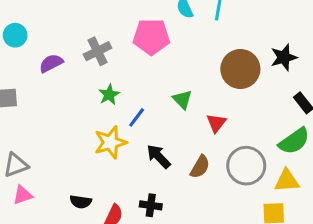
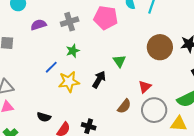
blue line: (137, 117) -> (51, 67), moved
red triangle: (216, 123) -> (145, 87), moved
black arrow: (159, 156) -> (99, 80), moved, turned 66

